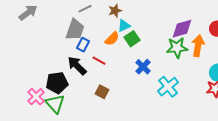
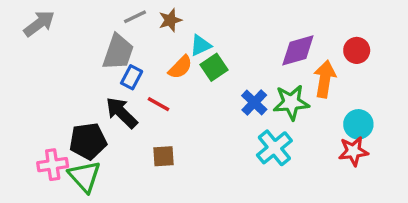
brown star: (115, 11) -> (170, 20), moved
green star: (177, 48) -> (291, 102), moved
blue cross: (143, 67) -> (254, 102), moved
brown square: (102, 92) -> (164, 156), turned -32
pink cross: (36, 97) -> (53, 165), turned 36

